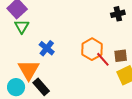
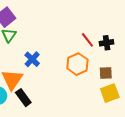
black cross: (118, 14) -> (107, 43), moved
red line: (103, 59) -> (87, 40), moved

